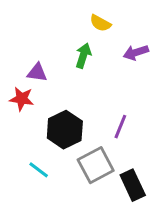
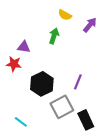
purple arrow: (136, 52) -> (90, 25), moved, turned 147
cyan line: (39, 170) -> (21, 122), moved

